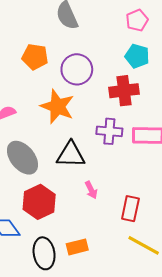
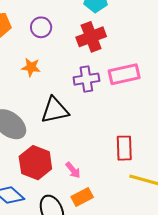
purple circle: (77, 69) -> (41, 27), size x0.7
orange star: (57, 107) -> (31, 67), size x0.6
pink arrow: (91, 190) -> (73, 170), moved

